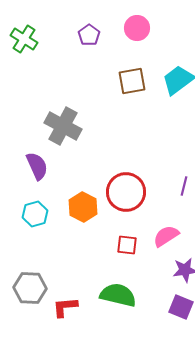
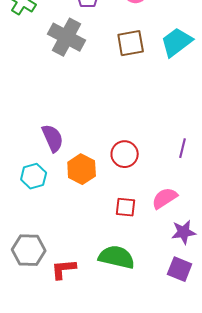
gray cross: (63, 126) -> (67, 37), moved
purple semicircle: (37, 166) -> (53, 138), moved
red circle: (126, 192) -> (125, 154), size x0.7

